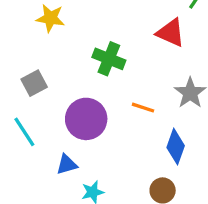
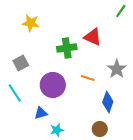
red triangle: (171, 33) -> (93, 37), moved
green cross: (109, 59) -> (67, 48), turned -30

